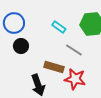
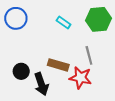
black circle: (21, 46) -> (21, 71), moved
gray line: (74, 50) -> (89, 55), moved, turned 42

